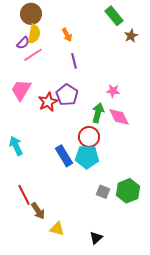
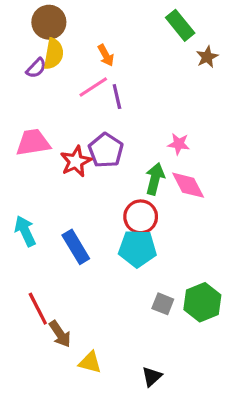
pink line: (33, 55) -> (93, 87), moved
pink trapezoid: (21, 90) -> (33, 142), turned 50
blue rectangle: (64, 156) -> (76, 247), moved

